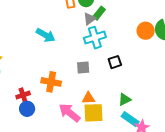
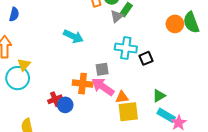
cyan cross: (95, 38) -> (126, 48), moved, turned 30
gray square: (83, 67) -> (102, 69), moved
blue circle: (27, 109) -> (65, 105), moved
pink arrow: (69, 113) -> (103, 87), moved

